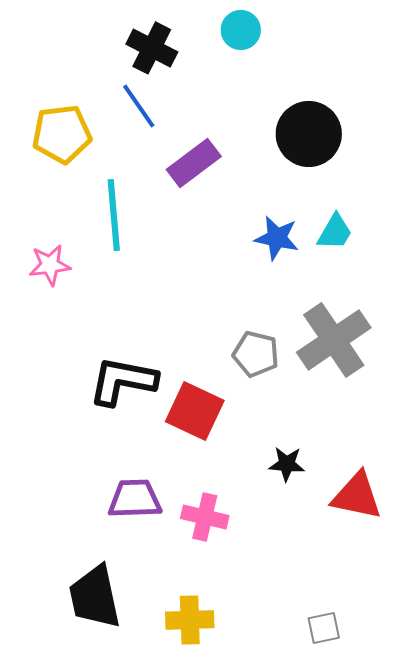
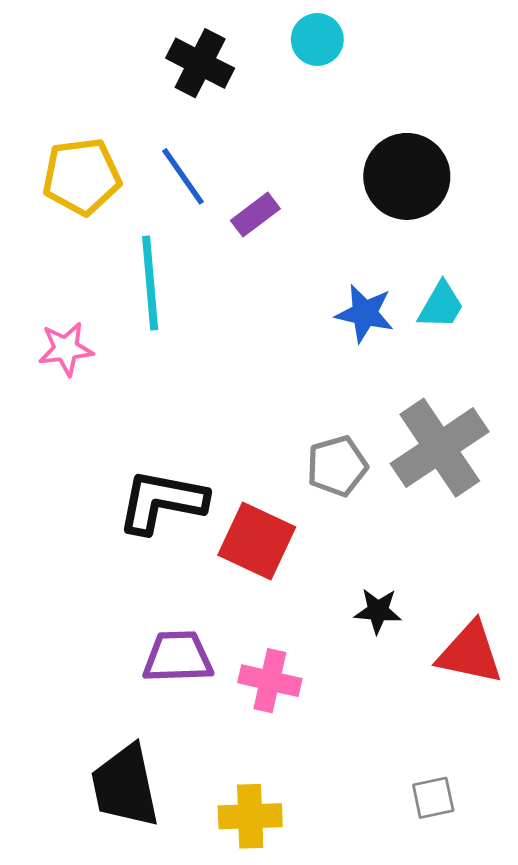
blue line: (139, 106) -> (183, 176), moved
purple rectangle: (194, 163) -> (255, 215), size x0.7
gray pentagon: (256, 354) -> (337, 466), turned -30
gray square: (324, 628) -> (433, 798), moved

